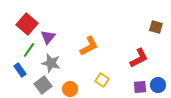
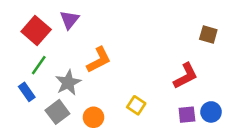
purple triangle: (48, 37) -> (69, 20), moved
orange L-shape: (89, 46) -> (99, 60), moved
gray star: (51, 63) -> (68, 83), turned 30

